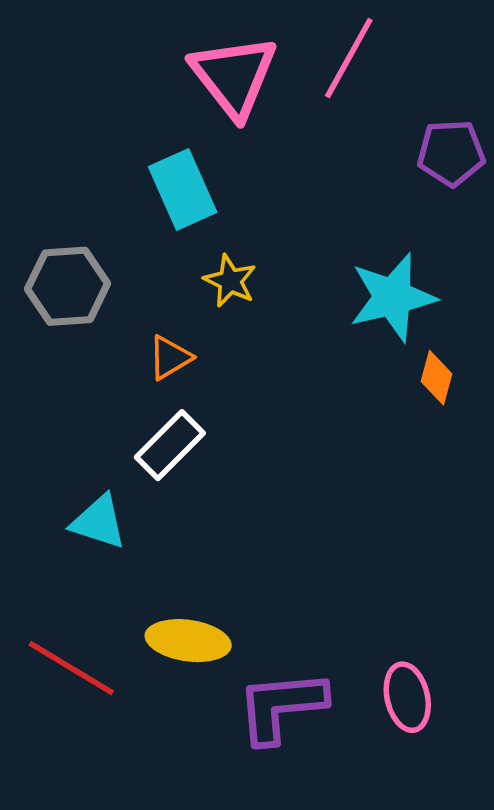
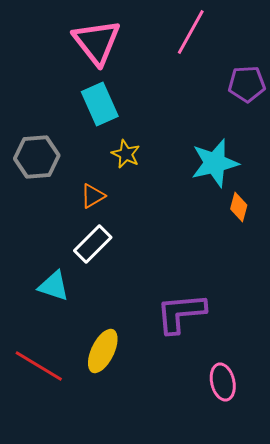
pink triangle: (234, 76) -> (97, 42), moved
yellow ellipse: (188, 641) -> (103, 351), turned -72
purple L-shape: (281, 706) -> (181, 313), moved

